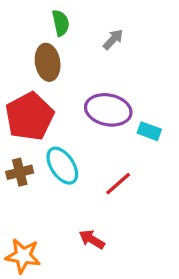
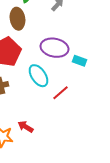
cyan ellipse: (62, 166) -> (38, 76), moved
red arrow: (92, 239) -> (25, 127), moved

